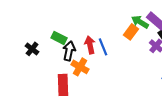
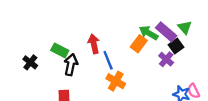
red arrow: (90, 45) -> (94, 44), moved
orange cross: (80, 67) -> (116, 81), moved

